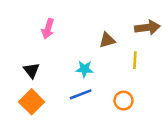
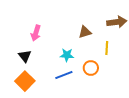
pink arrow: (48, 29) -> (36, 33), moved
orange circle: (123, 101) -> (91, 68), moved

